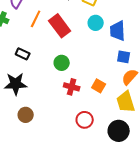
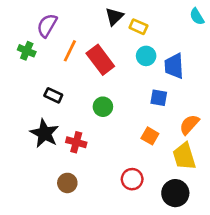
blue square: (124, 57) -> (159, 98), moved
black star: (16, 84) -> (44, 133), turned 30
red cross: (72, 87) -> (76, 142), moved
brown circle: (26, 115) -> (67, 183), moved

